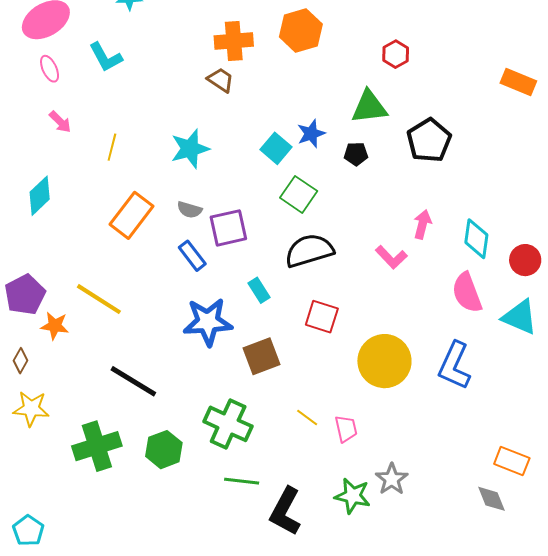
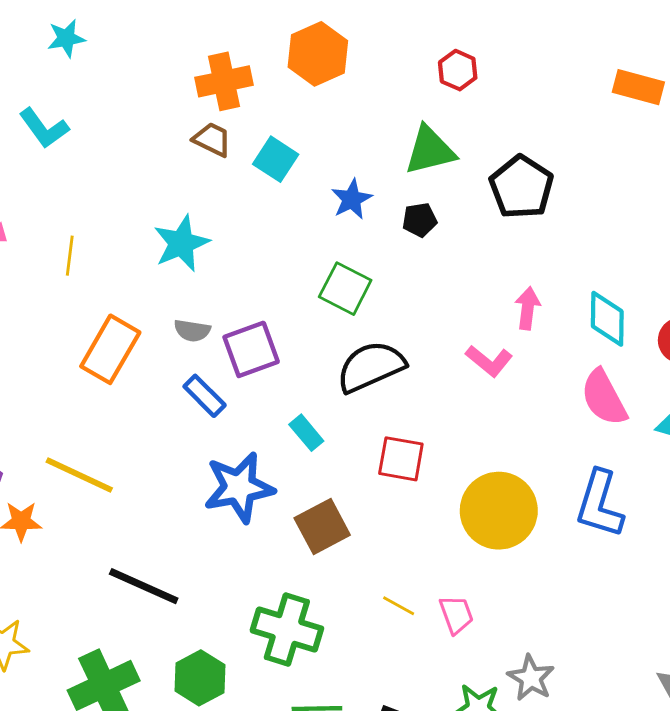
cyan square: (276, 148) -> (276, 159), moved

